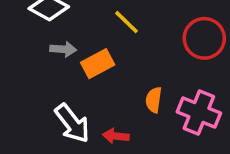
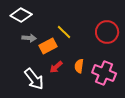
yellow line: (127, 22) -> (64, 32), moved
red arrow: (116, 136) -> (56, 67), moved, turned -48

